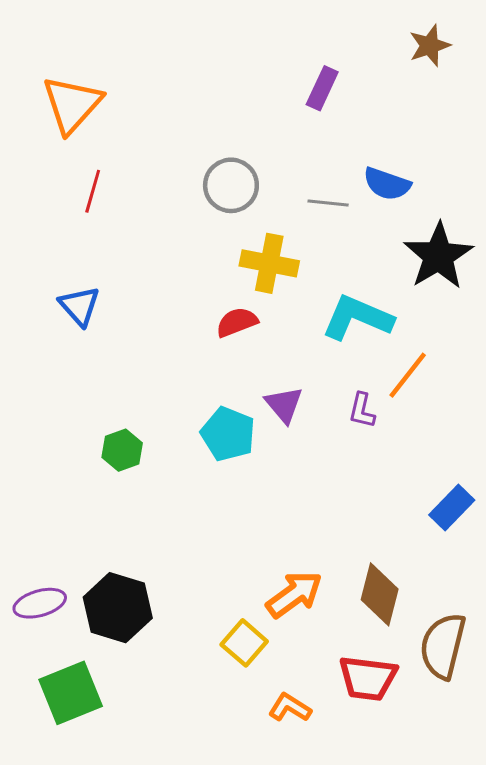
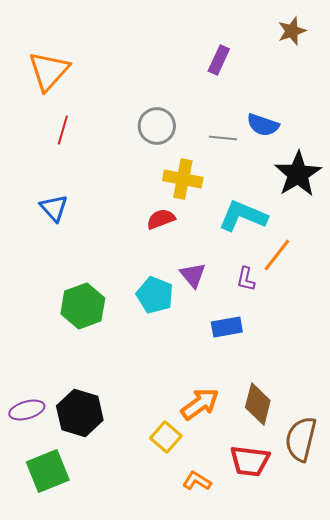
green hexagon: (122, 450) -> (83, 306), size x1.6
blue rectangle: (452, 508) -> (227, 327), moved, turned 36

